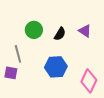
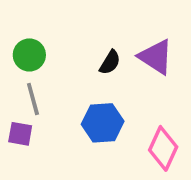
green circle: (34, 30) -> (29, 55), moved
purple triangle: (85, 31) -> (156, 57), size x1.5

